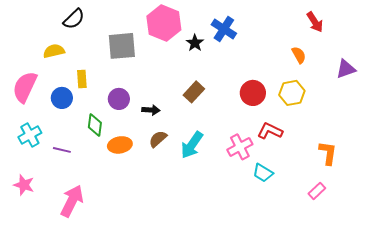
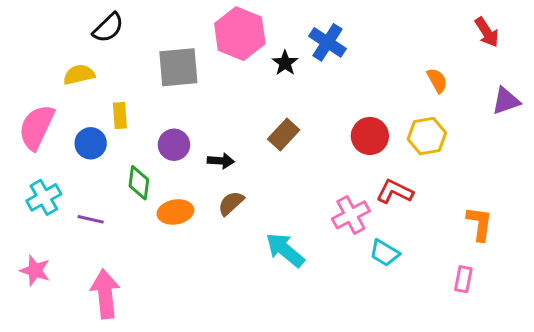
red arrow: (315, 22) -> (487, 32), moved
cyan arrow: (192, 145) -> (285, 250), moved, turned 96
pink rectangle: (317, 191) -> (463, 279), turned -36
pink arrow: (72, 201) -> (105, 294), turned -32

